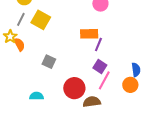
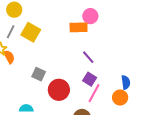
orange rectangle: (89, 34) -> (79, 27), moved
purple line: (98, 45) -> (88, 57), turned -64
red circle: (74, 88) -> (59, 90), moved

